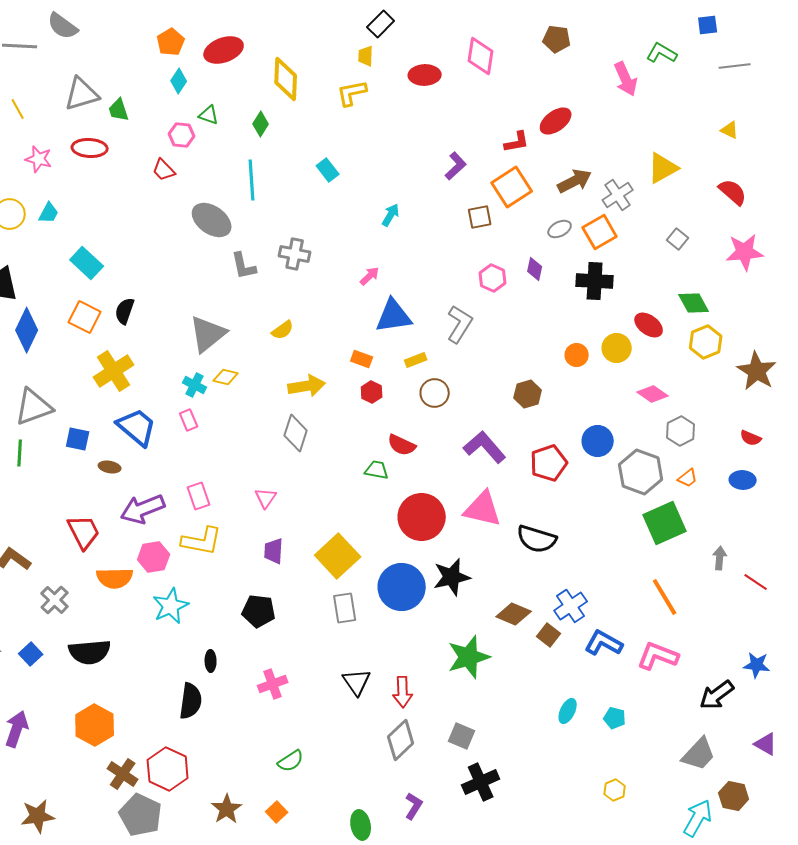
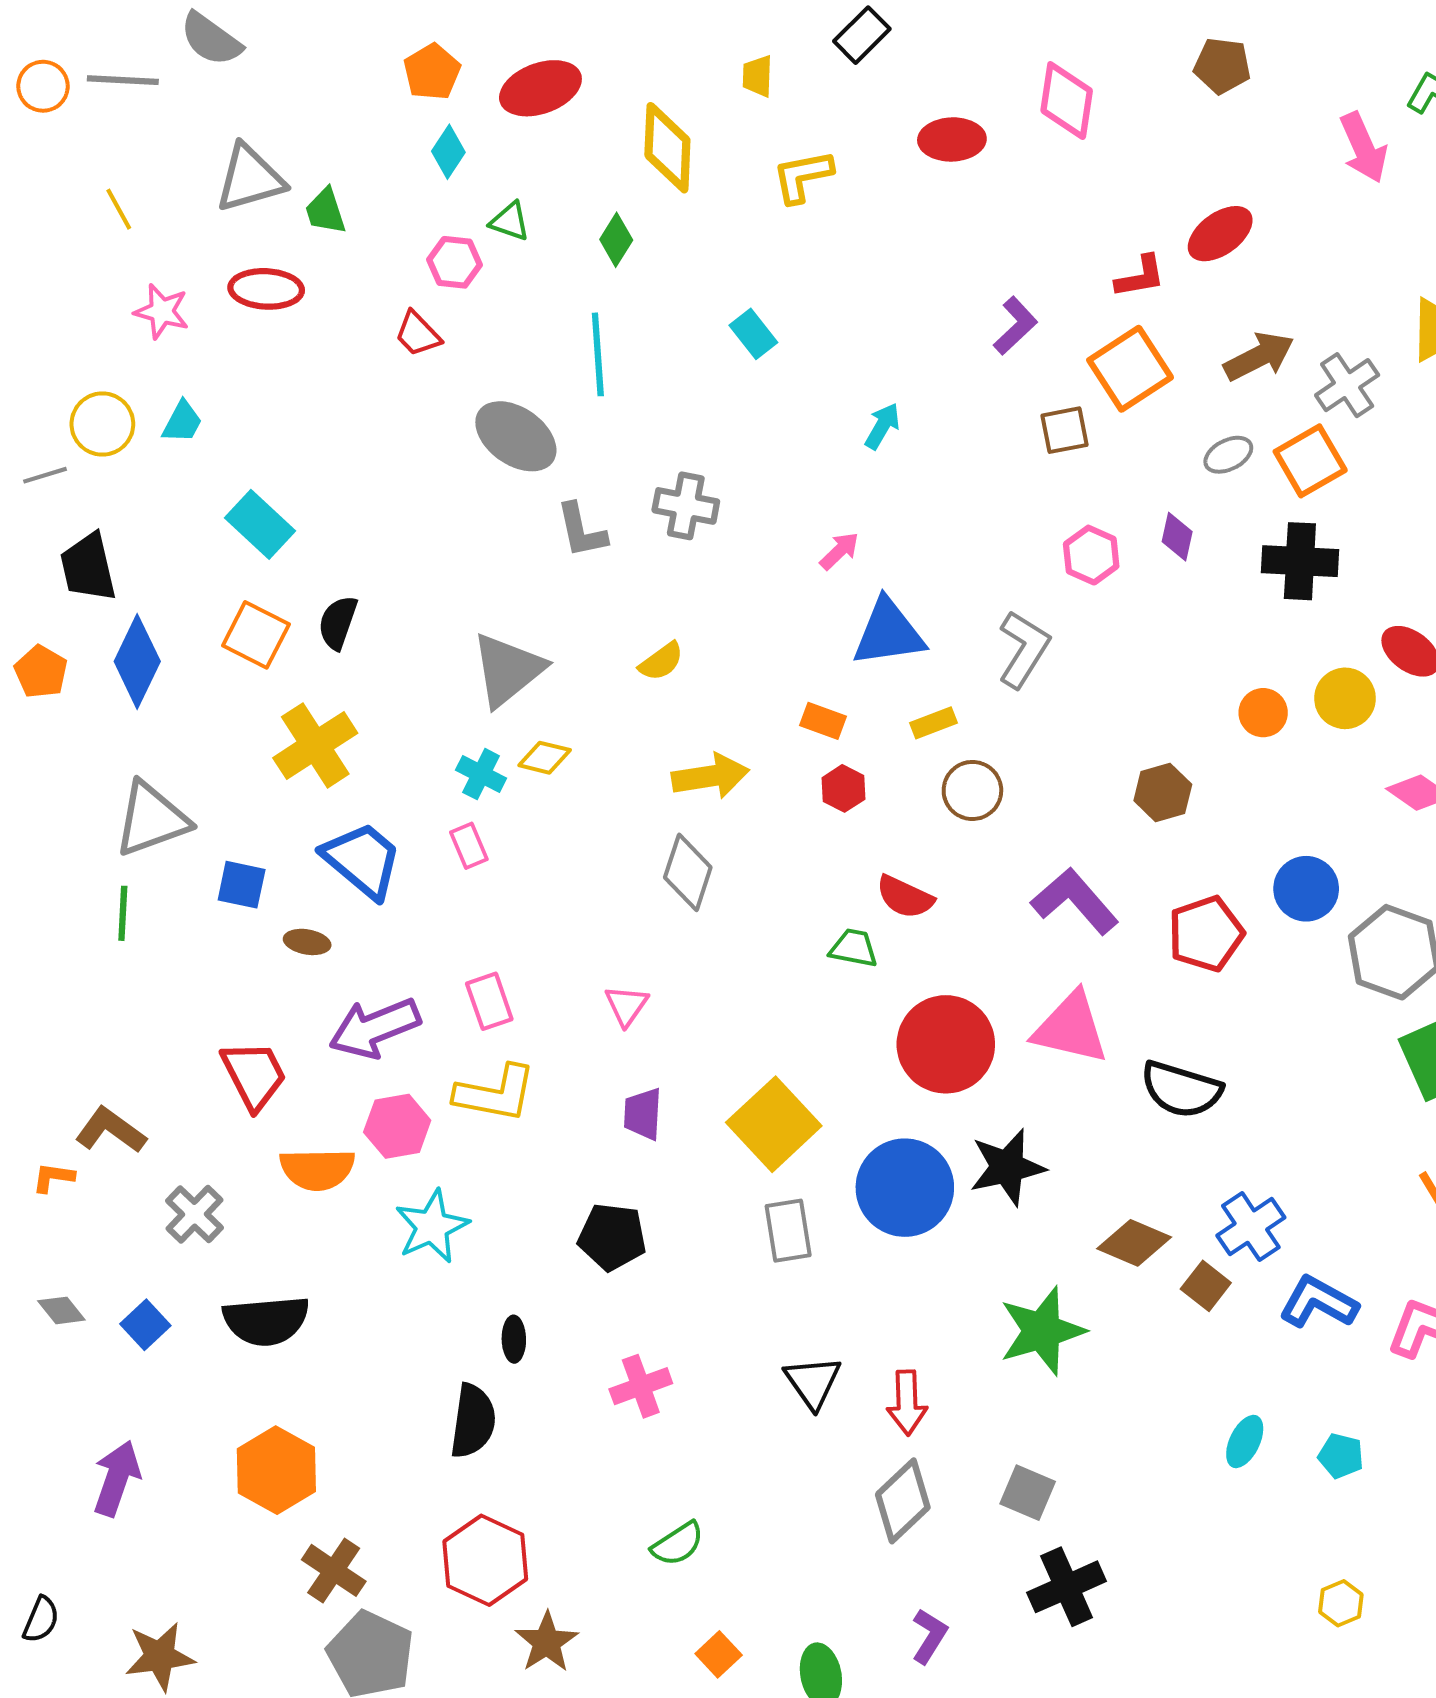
yellow trapezoid: (366, 56) -> (757, 76), moved
red hexagon: (168, 769) -> (485, 1560), moved
orange square: (277, 812) -> (719, 1654), moved

